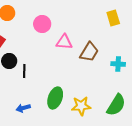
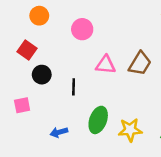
pink triangle: (64, 42) -> (106, 65), moved
black line: (24, 71) -> (74, 87), moved

